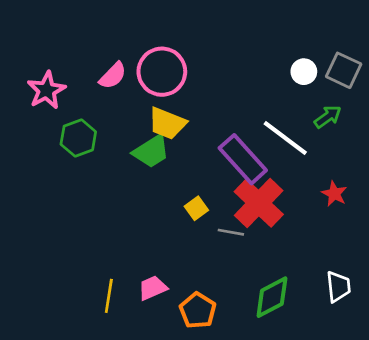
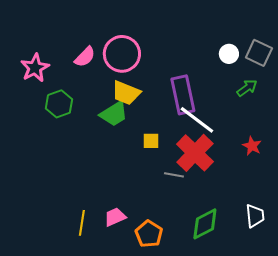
white line: (285, 138) -> (197, 120), moved
purple rectangle: (243, 159) -> (183, 95), moved, turned 30
yellow square: (196, 208) -> (151, 141), moved, turned 36

